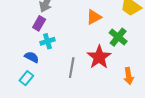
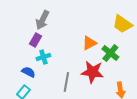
orange triangle: (94, 17) -> (89, 43), moved
red star: (99, 57) -> (92, 72), turned -30

